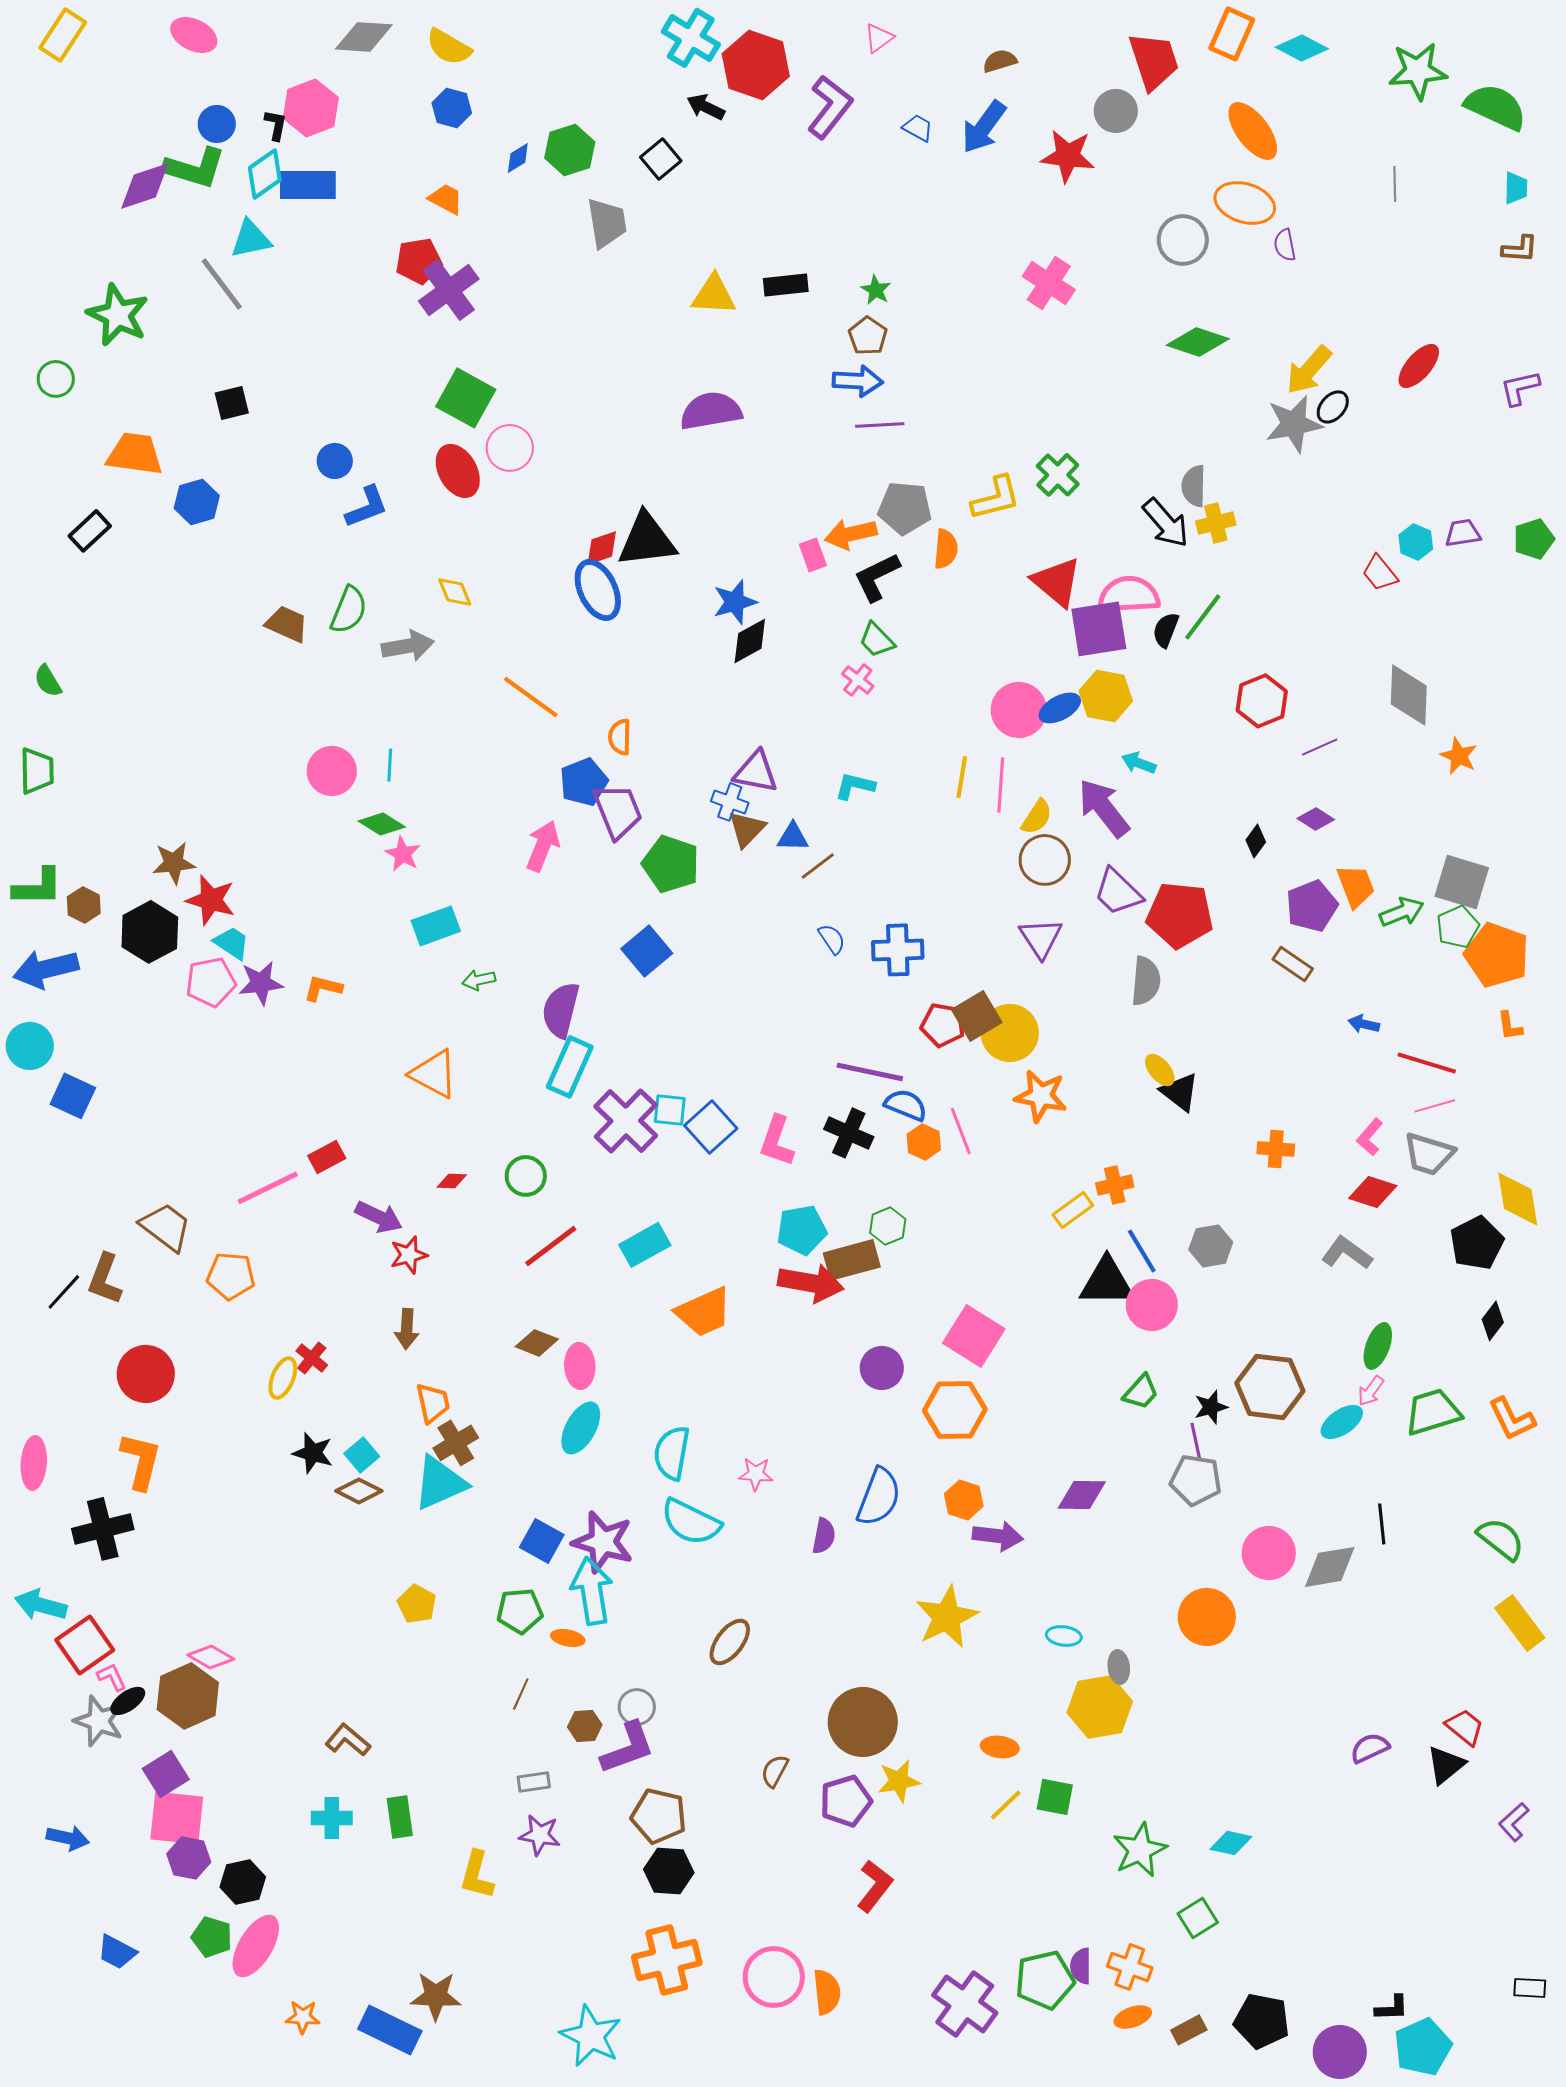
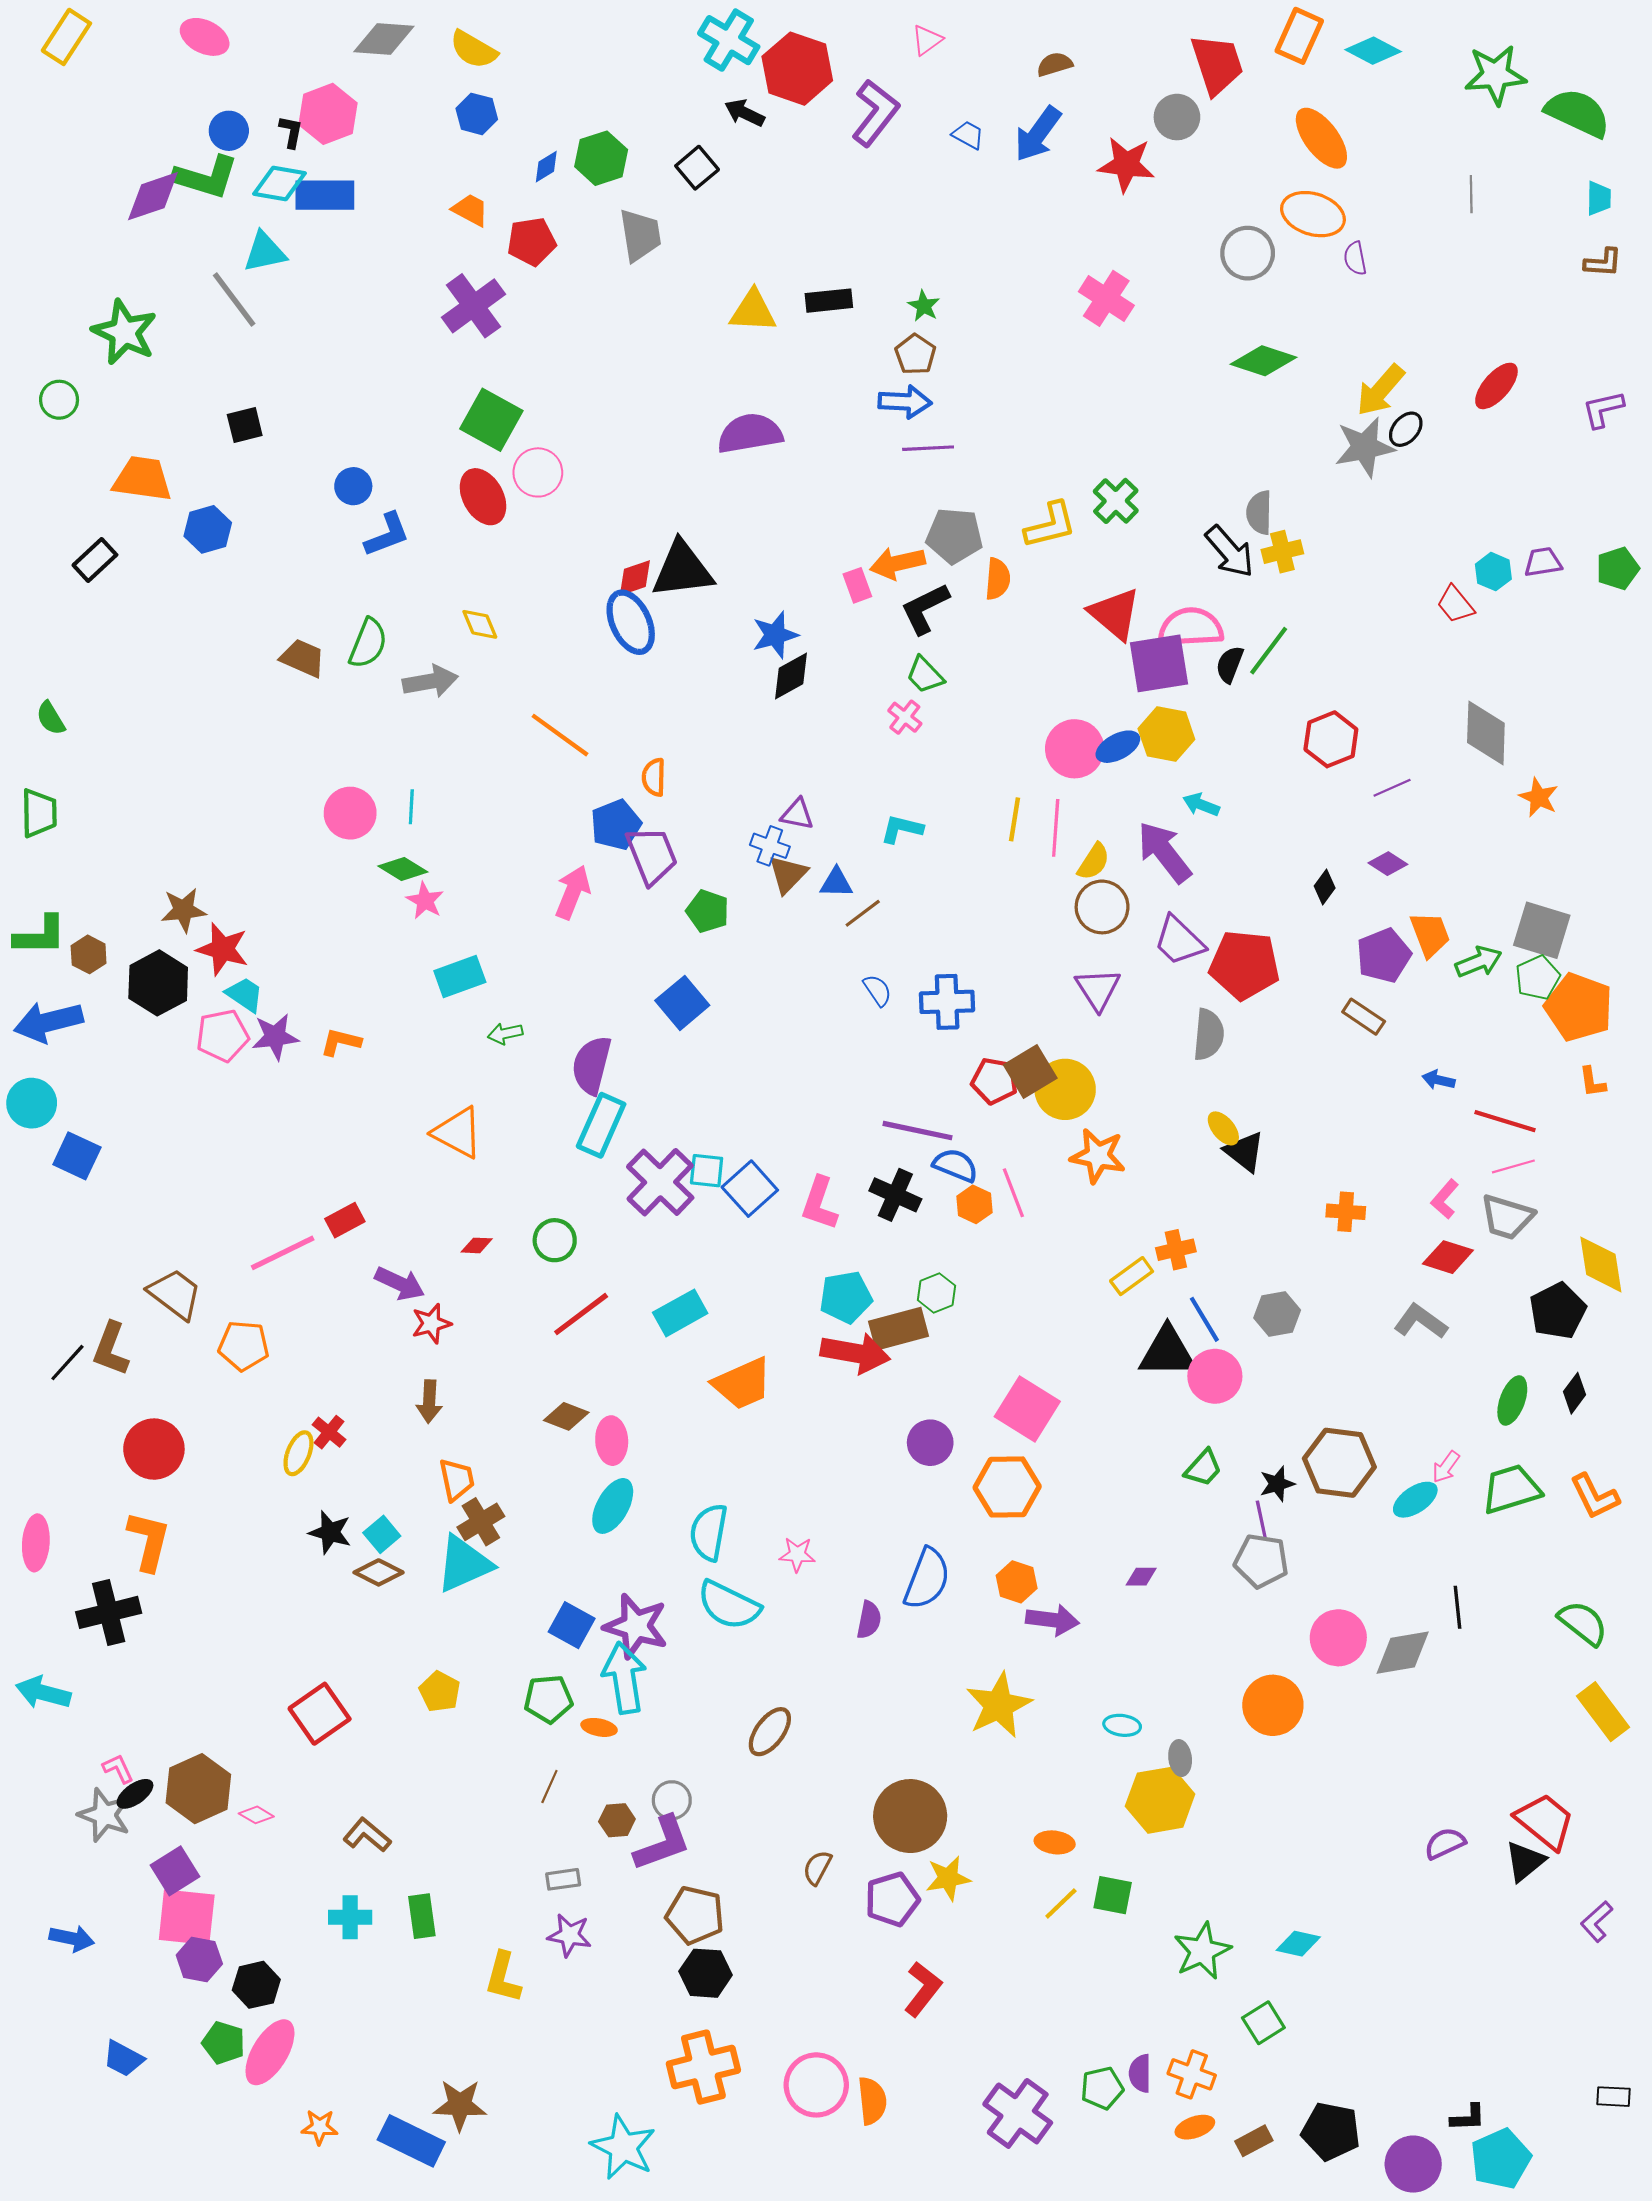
cyan diamond: (265, 174) -> (279, 184), turned 45
red pentagon: (419, 261) -> (532, 242), moved
purple triangle: (756, 772) -> (797, 814), size x0.7
green pentagon: (671, 864) -> (708, 911), size x0.7
green ellipse: (1378, 1346) -> (1512, 1401), moved
purple diamond: (1082, 1495) -> (1141, 1577), size x0.6
red square: (85, 1645) -> (320, 1714), moved
pink diamond: (211, 1657) -> (256, 1815), moved, size x0.7
red trapezoid: (1465, 1727) -> (1545, 1821), size x1.5
green pentagon: (1045, 1980) -> (1102, 2088), size x0.7

